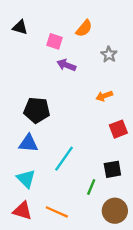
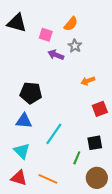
black triangle: (20, 27) -> (17, 23), size x1.5
gray star: (109, 54) -> (75, 46), moved

